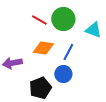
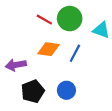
blue circle: (63, 74) -> (66, 90), moved
black pentagon: (40, 88) -> (33, 91), moved

